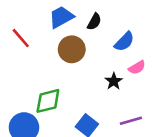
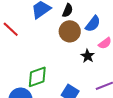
brown circle: (72, 49) -> (70, 31), moved

